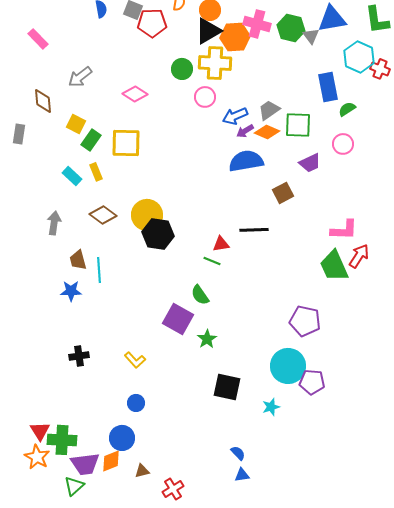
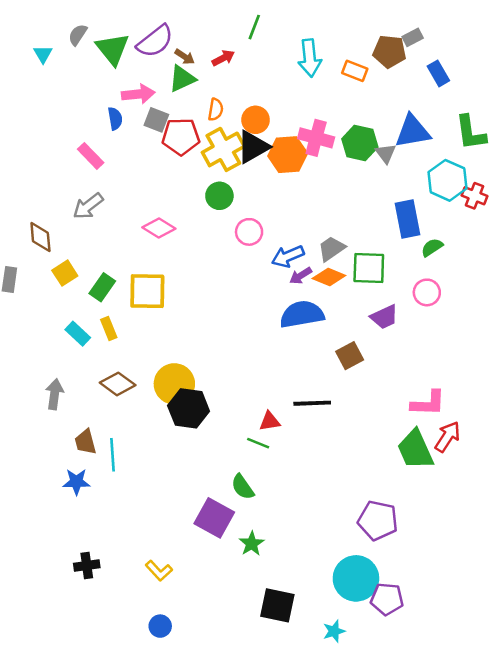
pink rectangle: (38, 39) -> (91, 156), moved
yellow cross: (215, 63) -> (223, 149), moved, turned -32
yellow square: (76, 124) -> (65, 273), moved, turned 30

